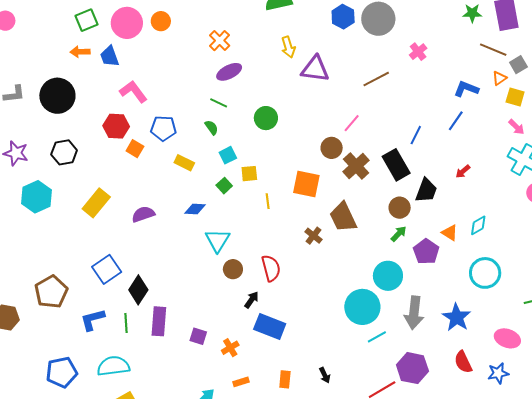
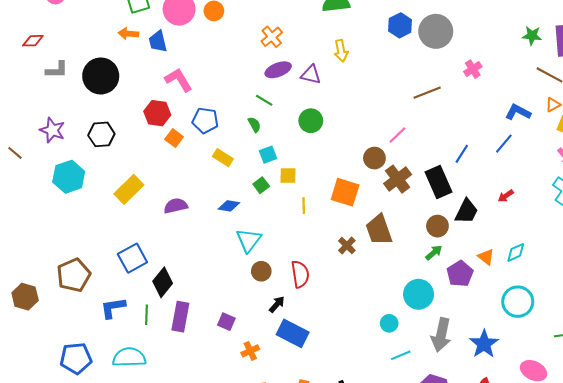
purple triangle: (315, 69) -> (311, 75), moved, size x0.7
cyan circle: (362, 307) -> (389, 323), size x0.5
purple square: (198, 336) -> (226, 322), moved

